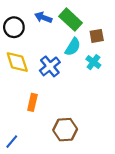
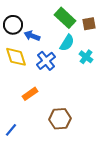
blue arrow: (43, 17) -> (32, 36), moved
brown square: (97, 36) -> (89, 24), moved
orange rectangle: (32, 102) -> (30, 94), turned 42

